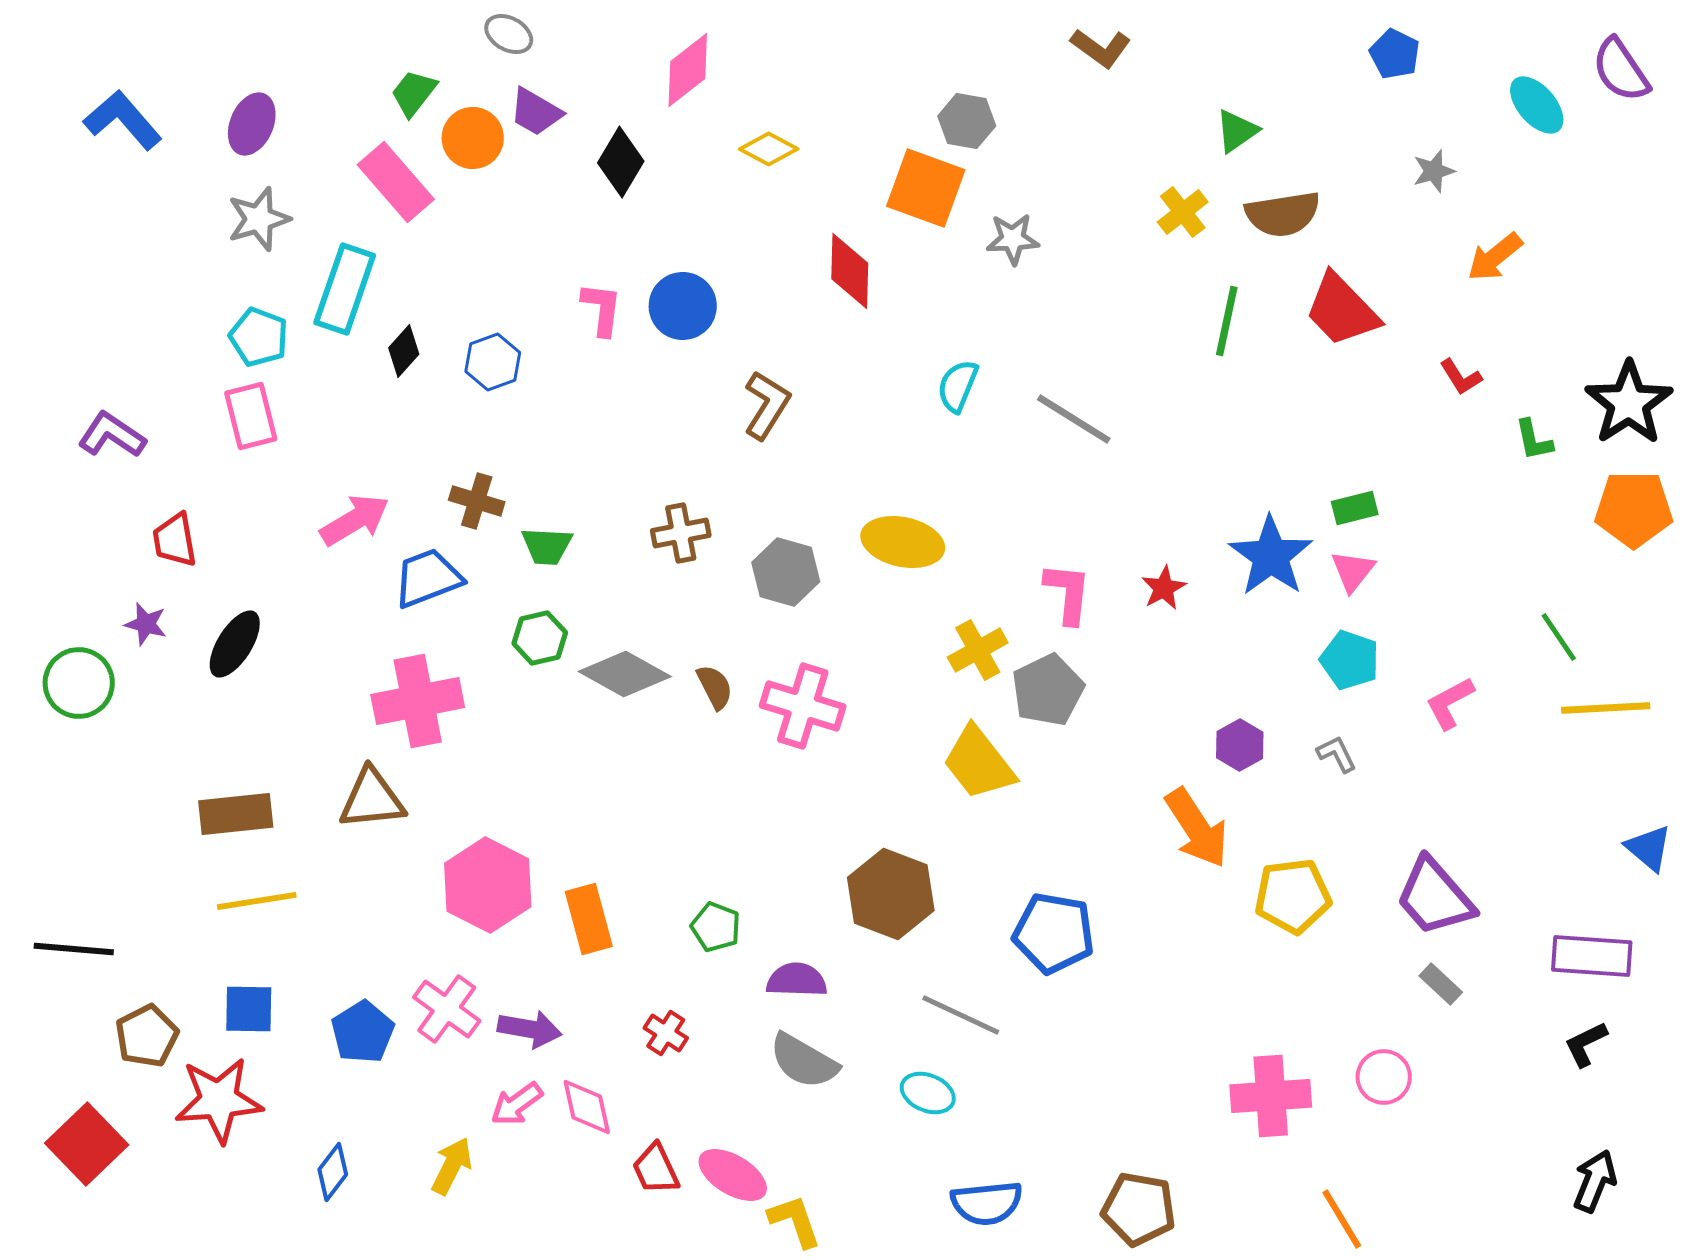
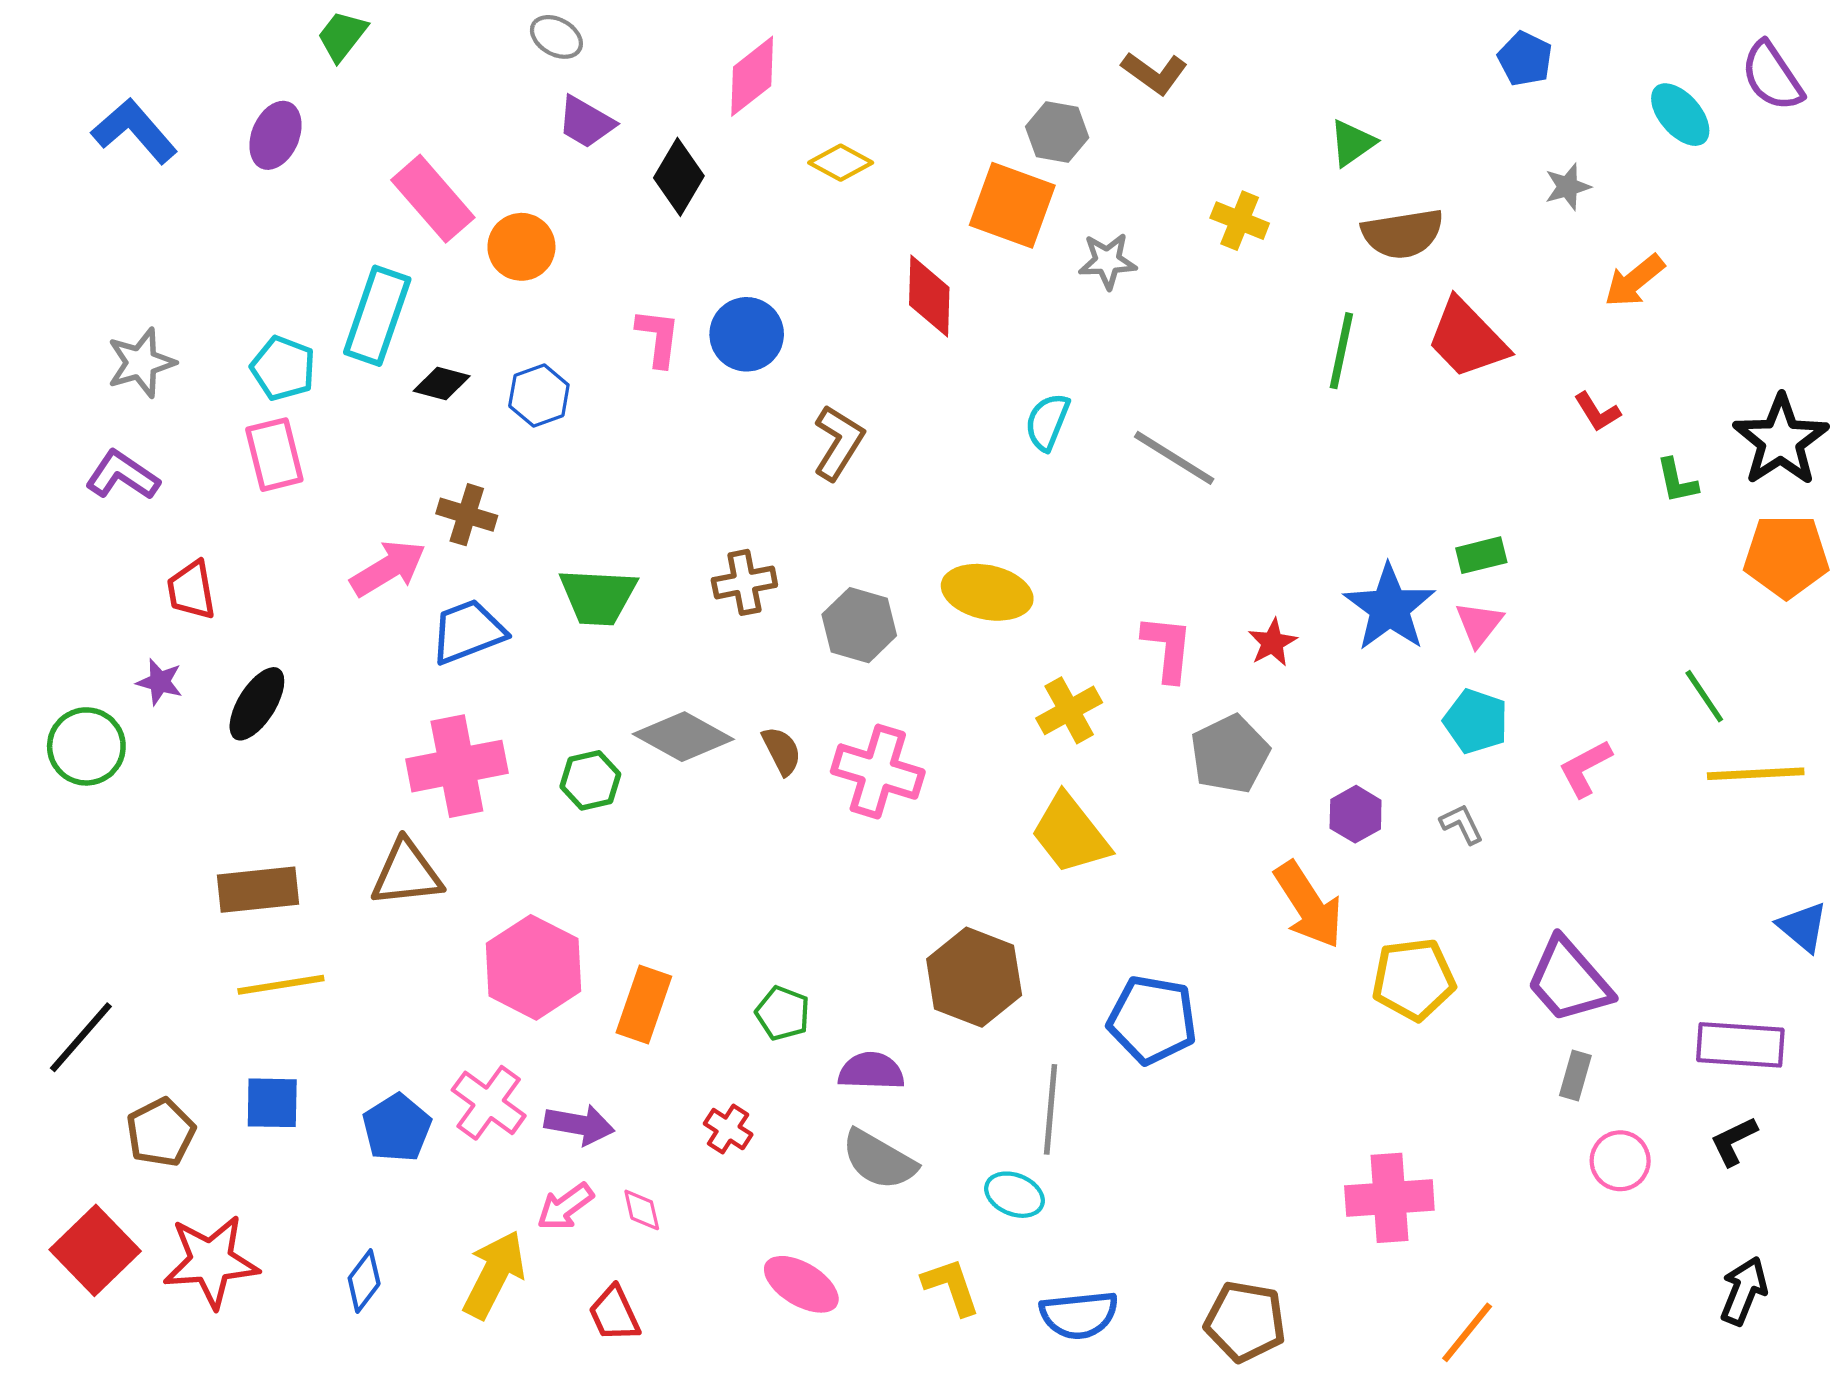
brown L-shape: (1101, 48) -> (1154, 73), moved
green trapezoid: (414, 93) -> (342, 36), moved
orange circle: (473, 138) -> (521, 247), moved
yellow cross: (1183, 212) -> (1240, 221), moved, turned -30
gray star: (259, 219) -> (141, 363), moved
black diamond: (404, 351) -> (442, 383), turned 63
brown cross: (477, 501) -> (467, 515), moved
green trapezoid: (547, 546) -> (598, 597), size x1.4
green hexagon: (540, 638) -> (590, 780), moved
gray pentagon: (1048, 690) -> (1230, 754), moved
orange rectangle: (589, 919) -> (644, 1004), turned 34
black line: (74, 949) -> (81, 1037), turned -54
gray rectangle: (1441, 984) -> (1575, 1075), turned 63
gray line: (961, 1015) -> (1051, 1109), turned 70
pink circle: (1384, 1077) -> (1620, 1161), moved
red star: (219, 1100) -> (211, 1261), moved
pink diamond: (587, 1107) -> (642, 1210), size x0.7
yellow arrow: (452, 1166) -> (494, 1274), size x1.4
red trapezoid: (656, 1169) -> (614, 1314), moved
orange line: (1342, 1219) -> (1467, 1332), turned 70
yellow L-shape: (795, 1221) -> (951, 1286), moved

